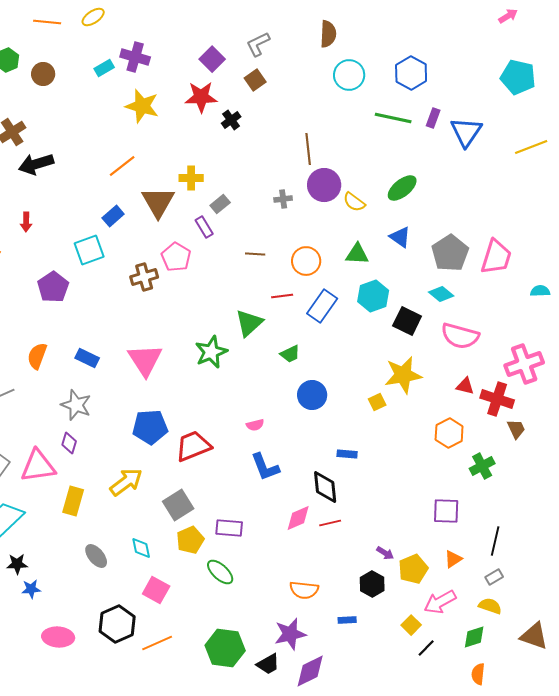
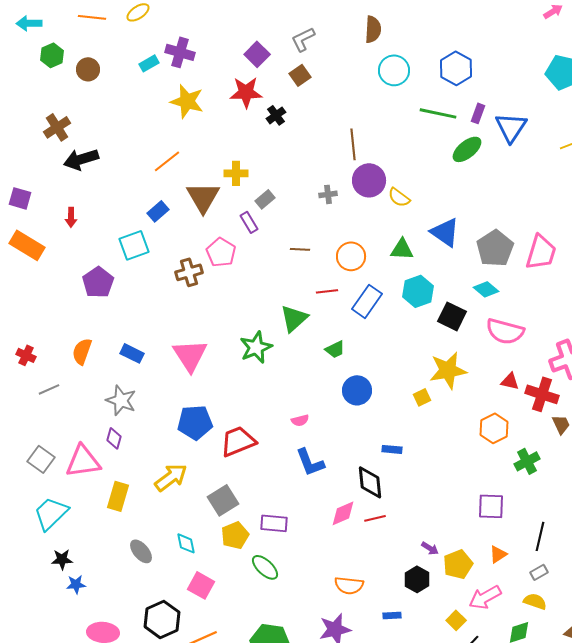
green ellipse: (402, 188) -> (467, 149), moved
blue triangle: (400, 237) -> (445, 232), size x1.4

